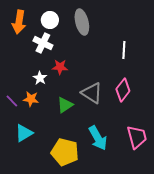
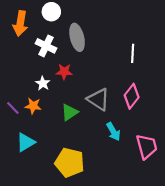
white circle: (50, 20) -> (51, 12), moved
gray ellipse: (82, 22) -> (77, 37), moved
cyan arrow: (98, 138) -> (113, 132), moved, size x0.7

